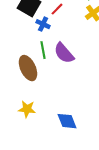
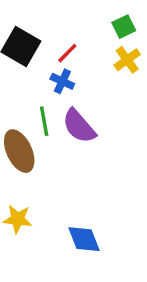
blue cross: (43, 24) -> (62, 81), moved

